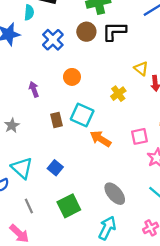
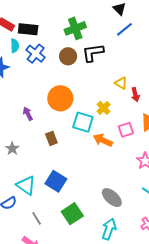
blue cross: (53, 40) -> (36, 54), moved
orange circle: (72, 77) -> (60, 98), size x1.6
cyan square: (82, 115) -> (83, 122), moved
pink square: (139, 136) -> (126, 130), moved
orange arrow: (101, 139) -> (103, 140), moved
blue square: (55, 168) -> (56, 181), size x1.5

